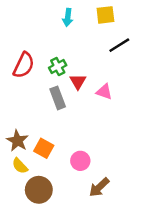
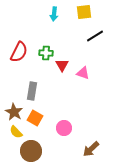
green cross: (58, 67) -> (46, 53), turned 32
gray rectangle: (58, 98) -> (32, 91), moved, turned 30
brown arrow: (99, 187) -> (91, 149), moved

